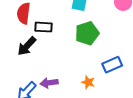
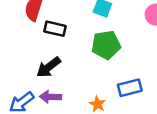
black arrow: (27, 46) -> (49, 67), moved

